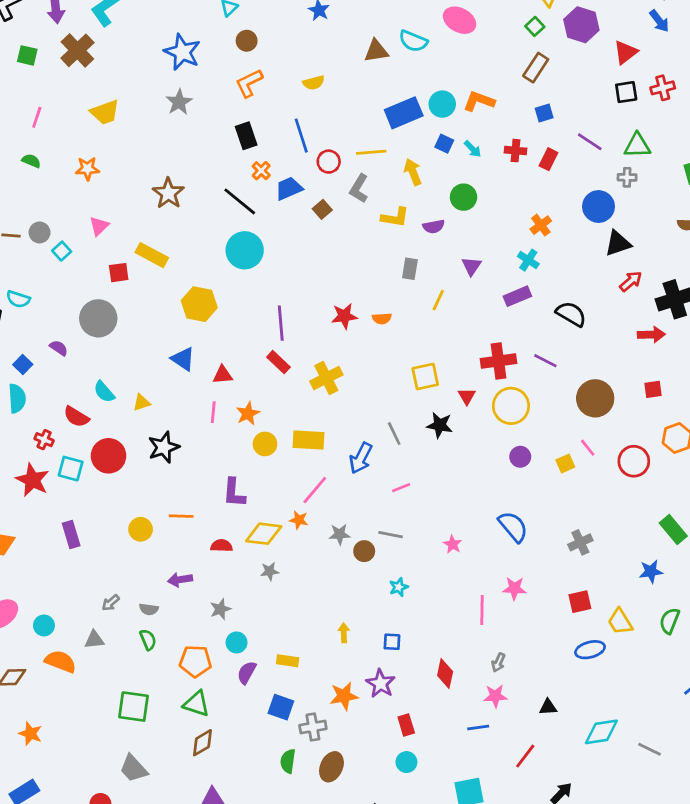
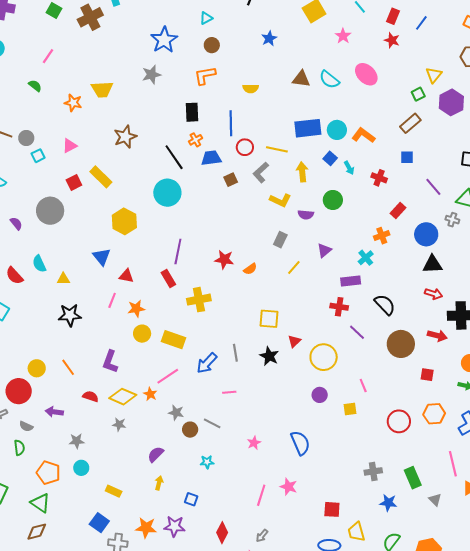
yellow trapezoid: (105, 112) -> (102, 89), moved
red rectangle: (549, 159) -> (398, 210), moved
red square: (119, 273) -> (74, 183), turned -35
red arrow: (631, 281) -> (434, 294), turned 42
orange semicircle: (382, 319) -> (250, 269), turned -48
red cross: (499, 361) -> (339, 307), moved, size x0.7
brown circle: (595, 398) -> (401, 344), moved
pink line: (588, 448) -> (363, 385), moved
red circle: (109, 456) -> (19, 391), moved
orange line: (181, 516) -> (68, 367), turned 36
gray cross: (580, 542) -> (373, 471), moved
purple semicircle: (247, 673) -> (156, 454), moved
purple star: (381, 683) -> (174, 526), turned 30

